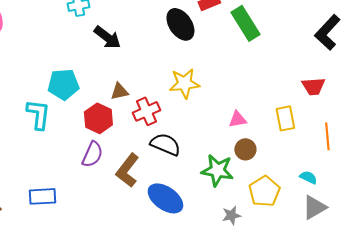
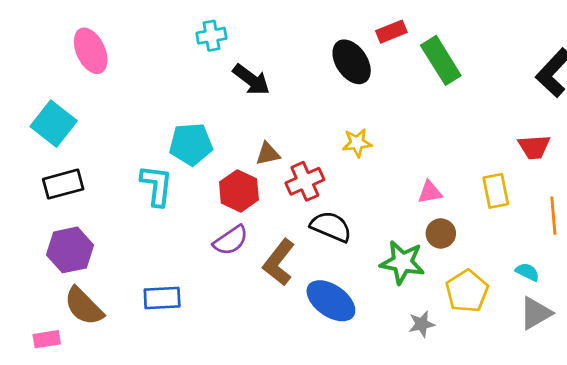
yellow star: (184, 83) -> (357, 143), size x0.7
purple semicircle: (92, 154) -> (231, 240), turned 32

